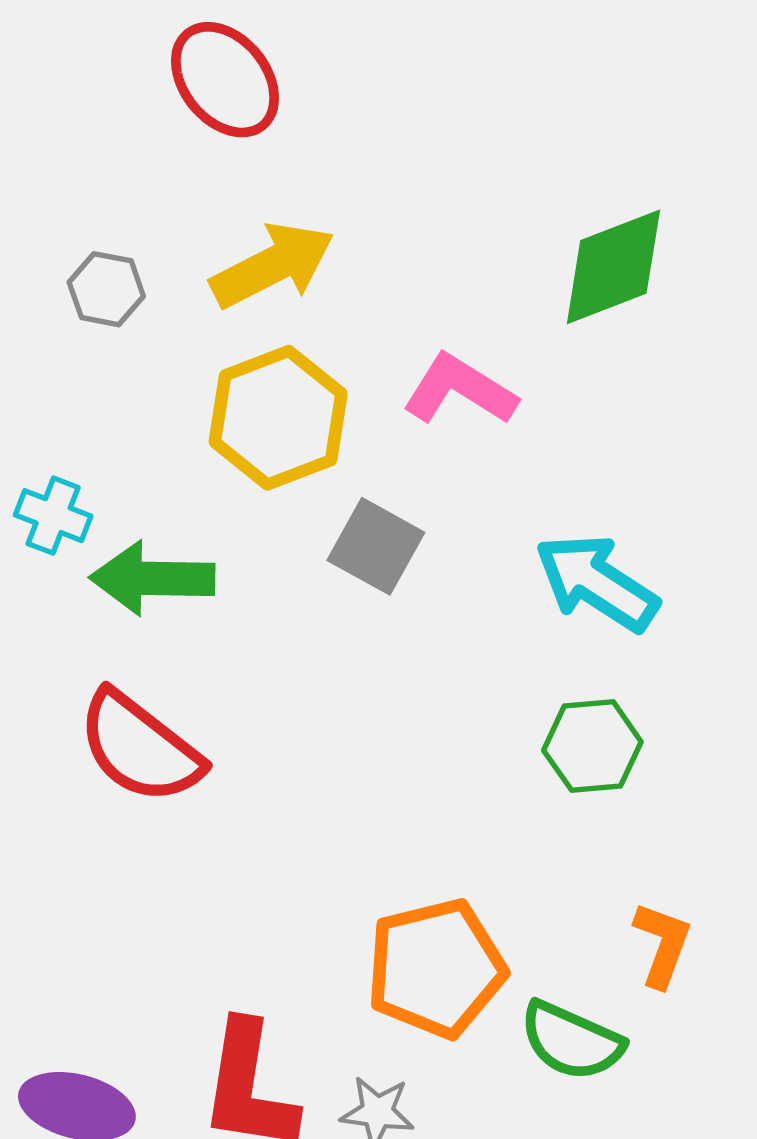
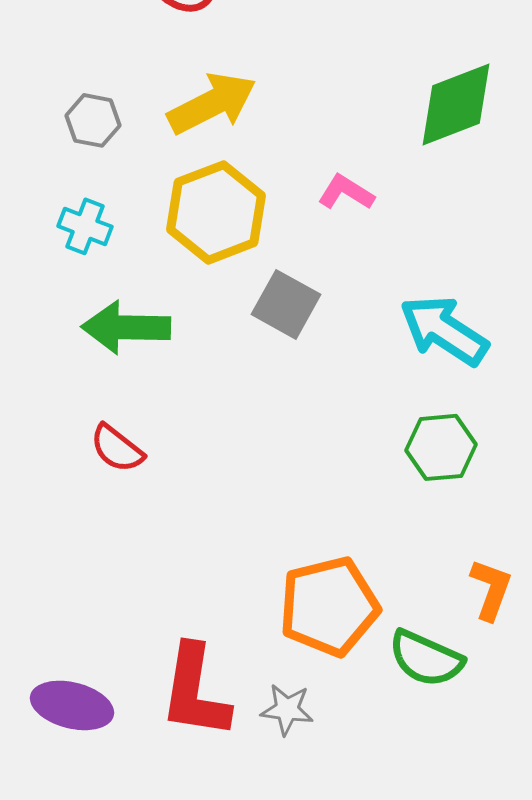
pink L-shape: (460, 390) -> (346, 192), size x0.7
cyan cross: (53, 516) -> (85, 226), moved
red semicircle: (140, 747) -> (117, 448), size x0.6

